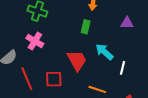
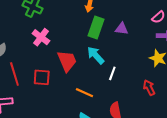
green rectangle: (86, 27) -> (96, 28), moved, size x1.5
pink cross: (35, 41) -> (41, 37), moved

